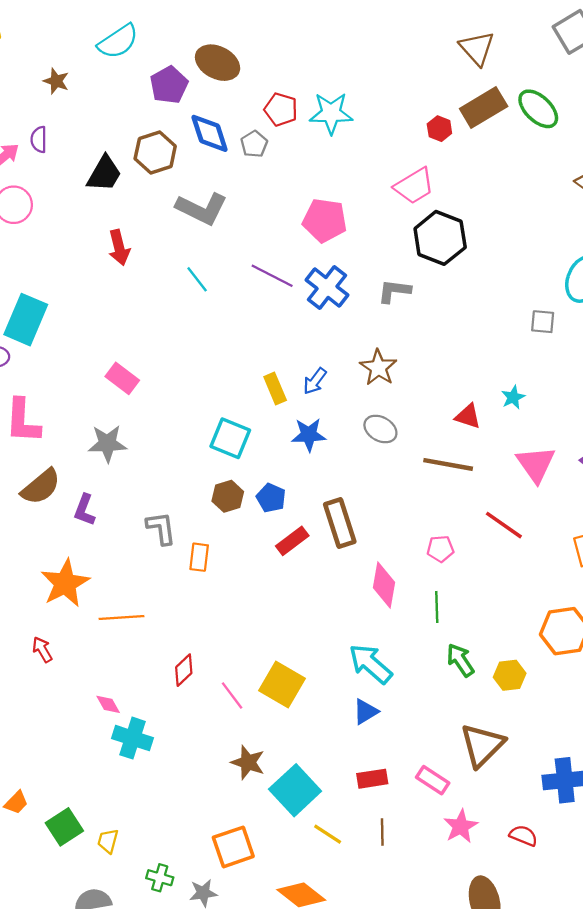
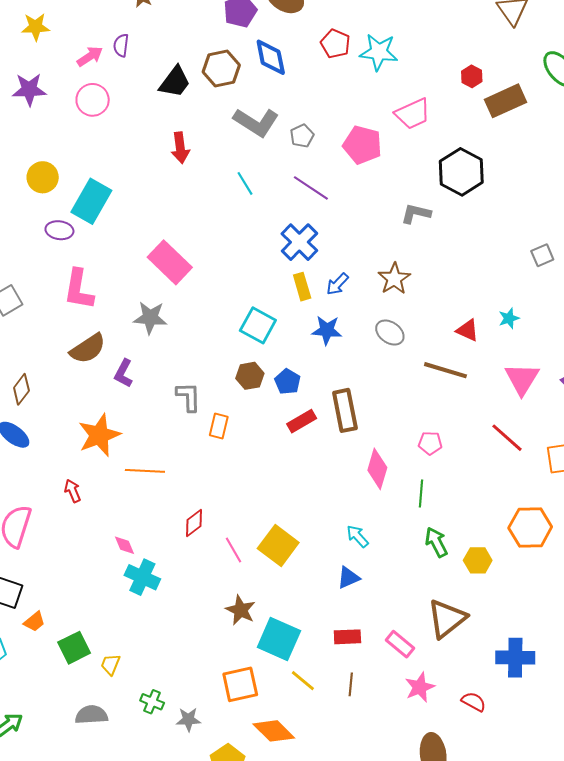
brown rectangle: (484, 107) -> (505, 101), moved
gray pentagon: (254, 144) -> (302, 136), moved
pink trapezoid: (414, 186) -> (413, 114), moved
blue cross: (327, 288) -> (299, 242), moved
gray square: (543, 322) -> (542, 255), turned -35
pink rectangle: (122, 378) -> (170, 262), size x1.5
red line: (504, 525) -> (507, 438), moved
cyan arrow: (370, 664) -> (357, 536), size x0.6
cyan square: (295, 790) -> (279, 639), turned -30
orange square: (233, 847) -> (240, 684), moved

